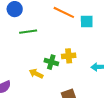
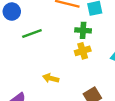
green cross: (51, 62) -> (83, 30), moved

